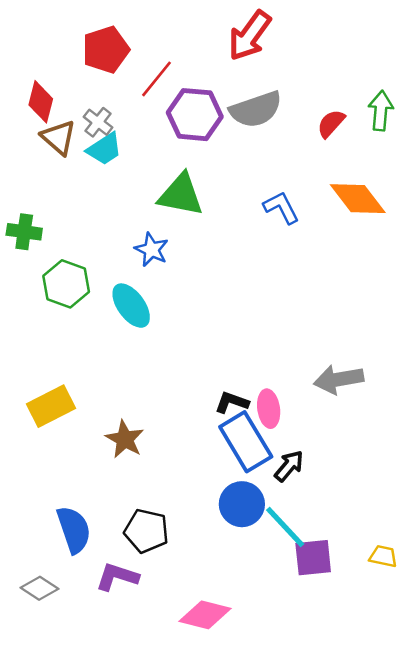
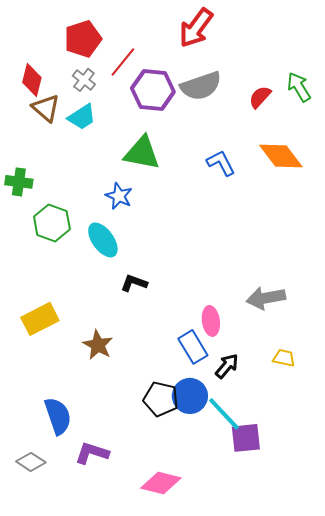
green arrow: (381, 111) -> (299, 87), turned -36
gray cross: (98, 122) -> (84, 80), moved
black L-shape: (232, 402) -> (134, 283), moved
blue rectangle: (246, 442) -> (193, 347), size x0.7
black pentagon: (146, 531) -> (161, 399), moved
yellow trapezoid: (383, 556) -> (284, 358), moved

